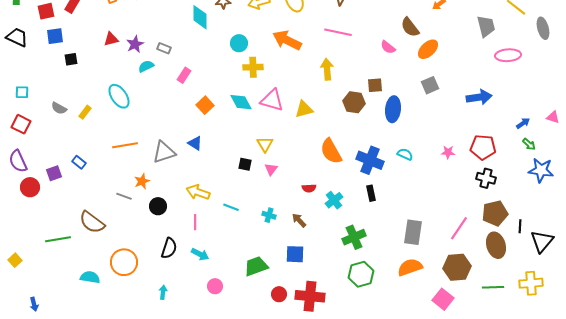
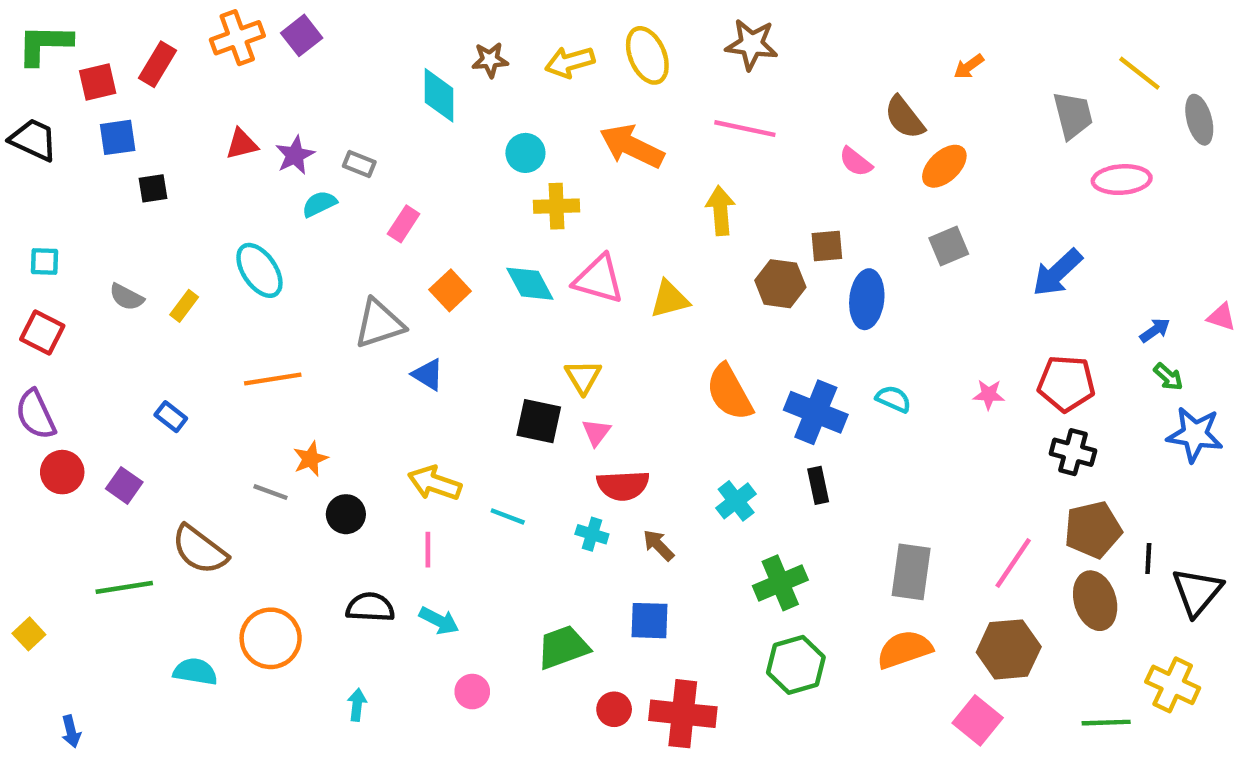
blue arrow: (479, 97) -> (1057, 273), turned 145
gray triangle: (164, 152) -> (379, 324), moved
black square: (245, 164) -> (539, 421), size x1.5
purple square: (54, 173) -> (124, 485), moved, turned -35
red semicircle: (309, 188) -> (623, 485), moved, size x1.6
black semicircle: (169, 248) -> (370, 607), turned -105
yellow cross: (531, 283) -> (1173, 685), turned 30
green line: (493, 287) -> (1106, 723), moved

